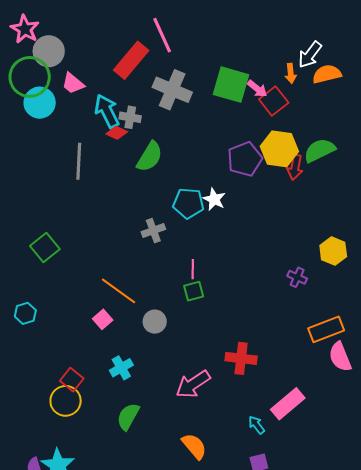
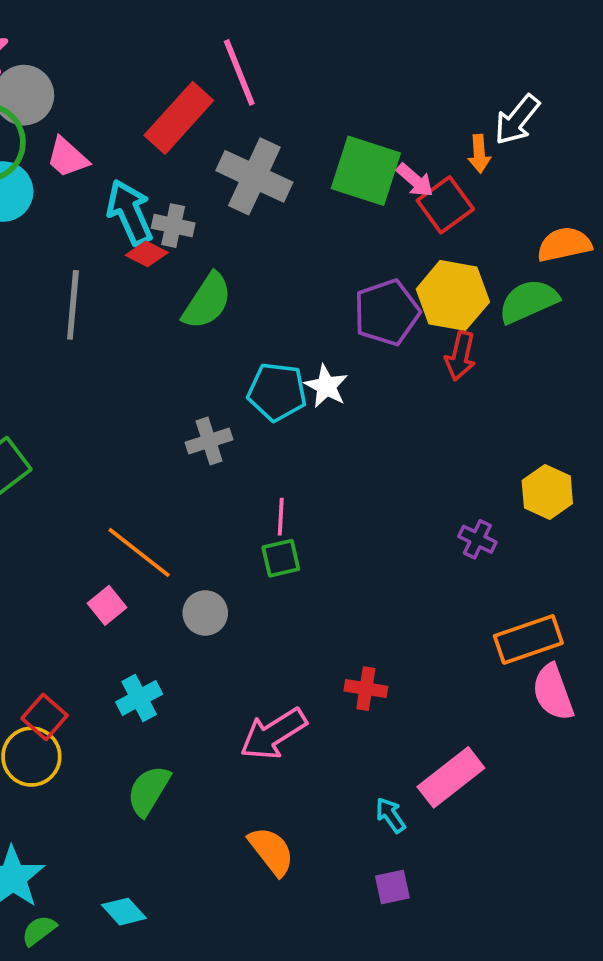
orange semicircle: (327, 74) -> (564, 244), moved
red arrow: (295, 167) -> (460, 356), moved
red cross: (241, 358) -> (366, 689), size x0.7

